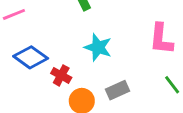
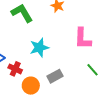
cyan star: (98, 47) -> (39, 48), turned -30

